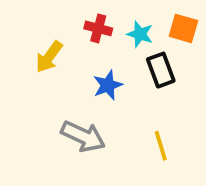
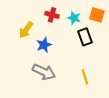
blue star: (108, 85) -> (44, 45), moved

